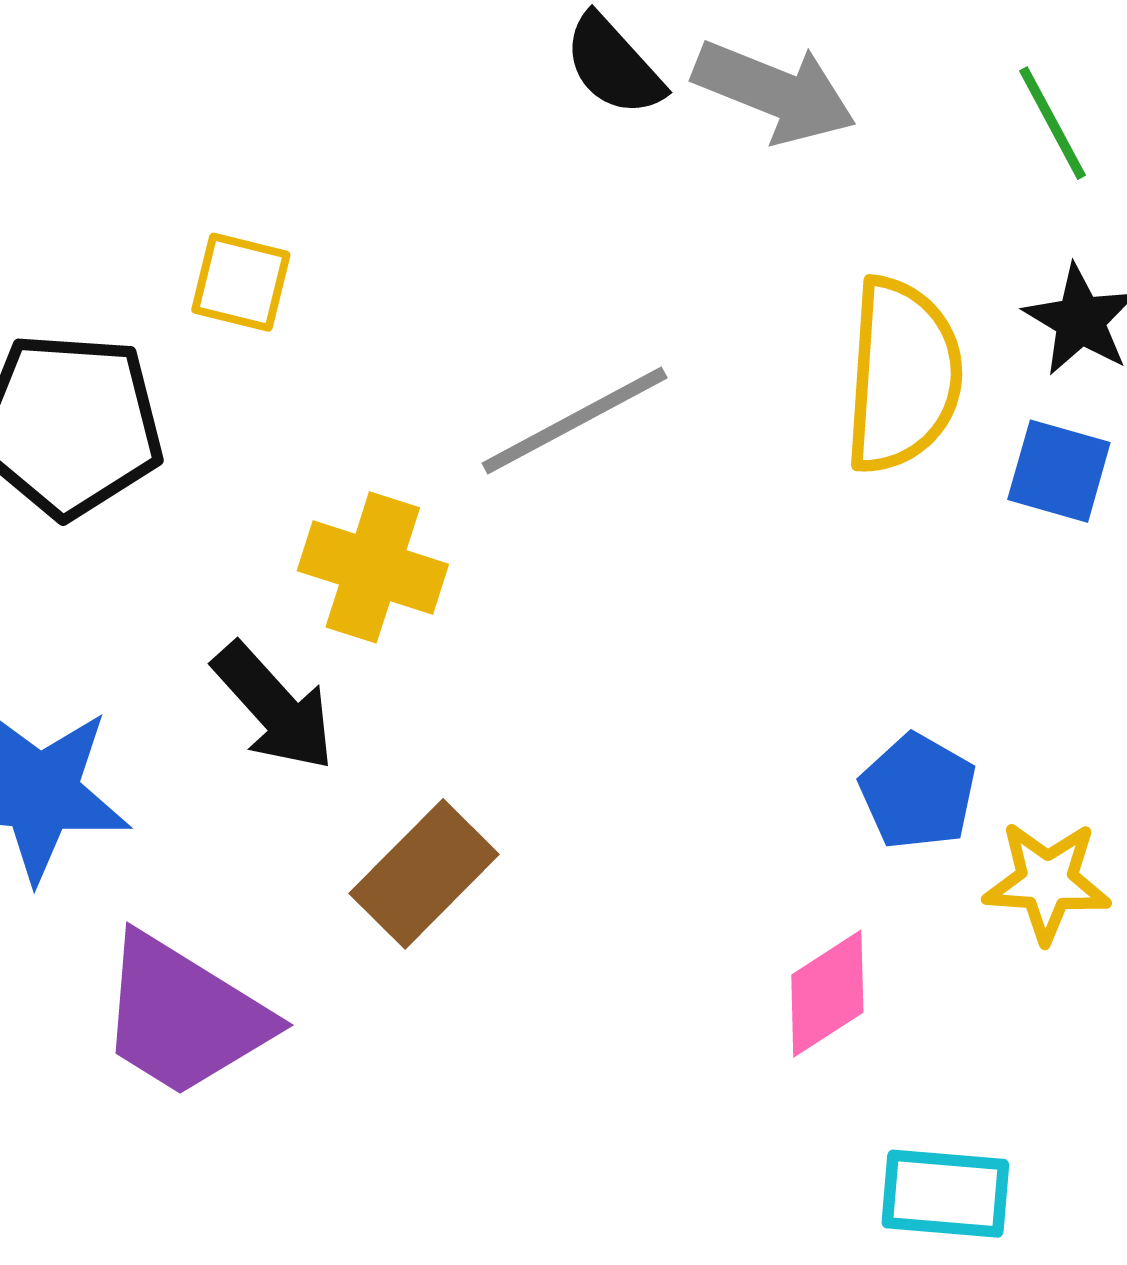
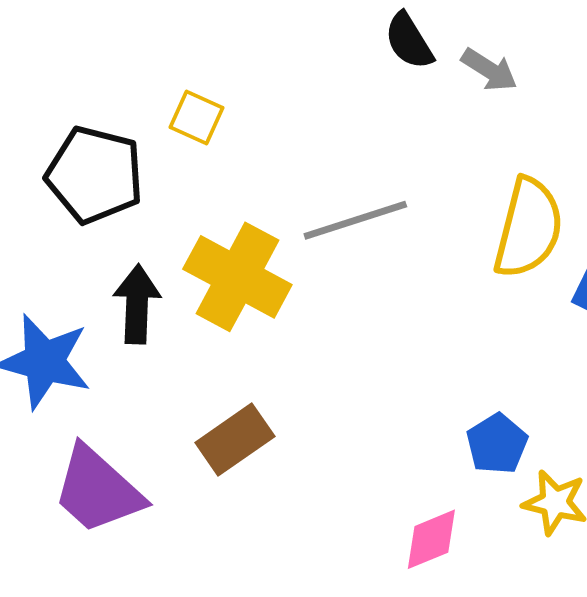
gray arrow: (774, 92) -> (489, 70), size x0.7
yellow cross: (373, 567) -> (237, 277), size x1.4
black arrow: (274, 707) -> (137, 304), moved, turned -146

